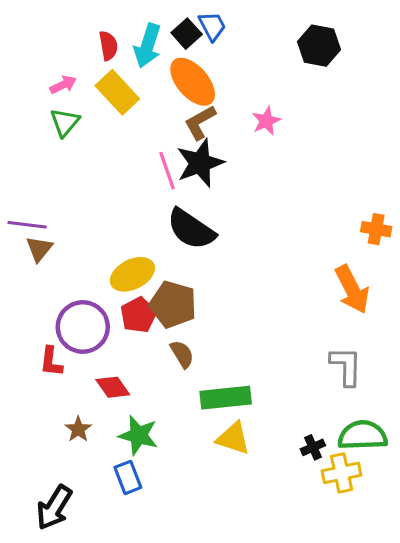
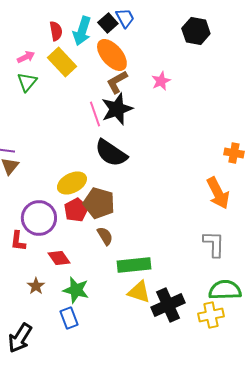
black cross: (313, 447) -> (168, 305), moved, size x2.0

